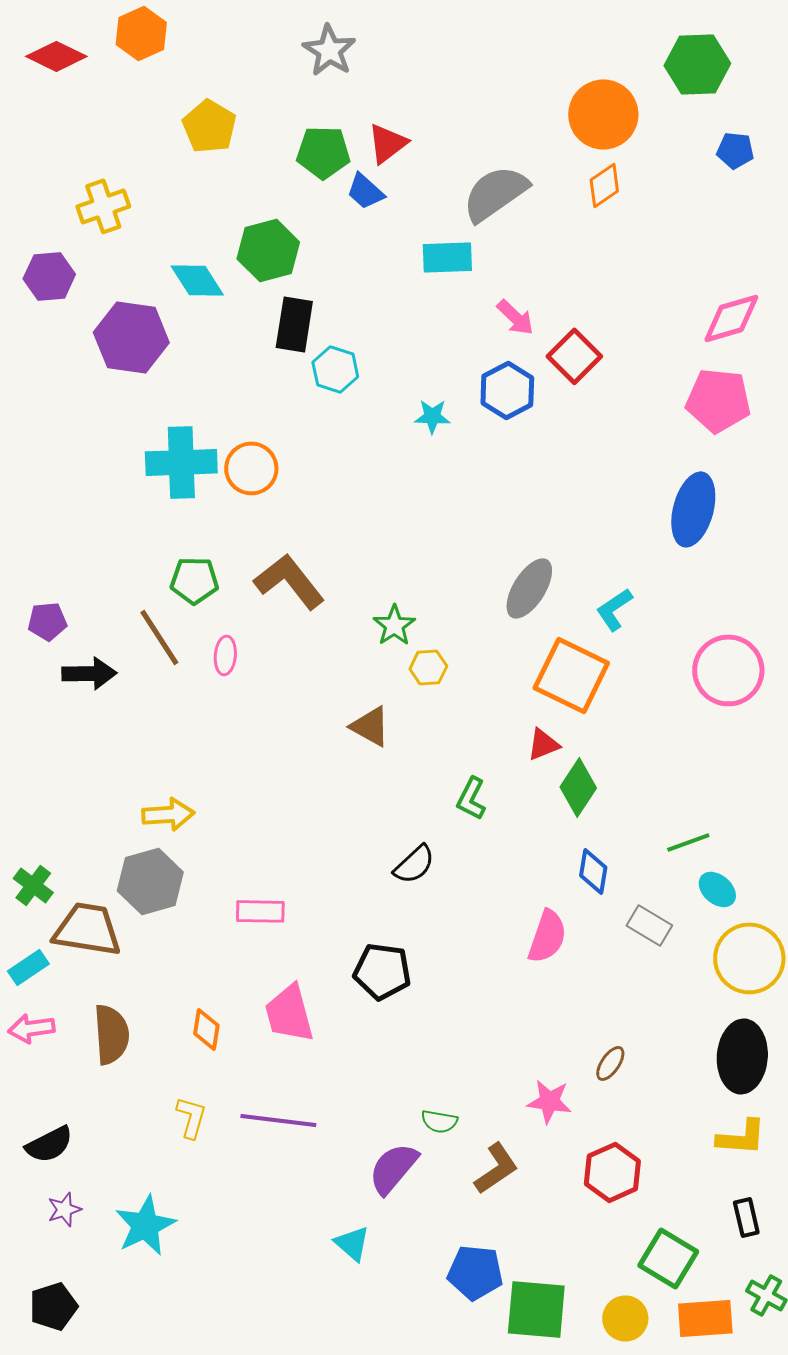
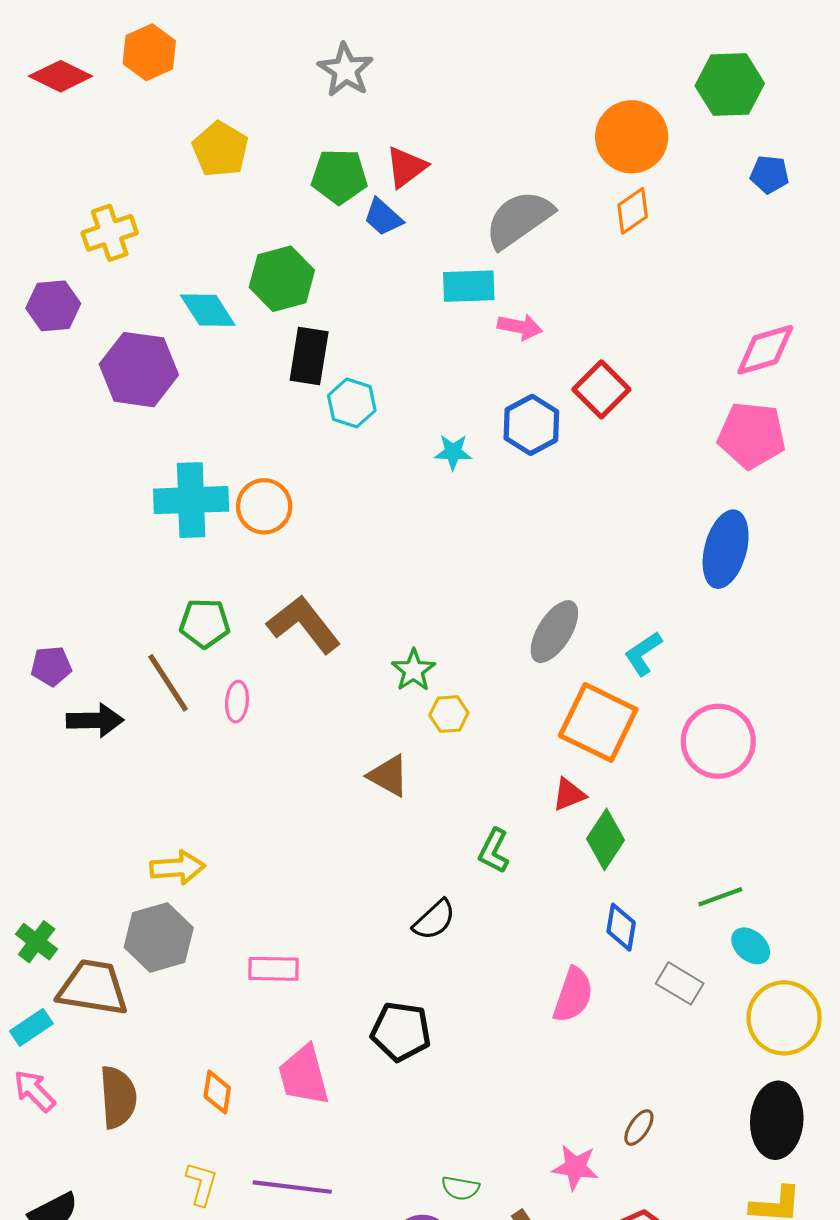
pink arrow: (515, 317) -> (520, 327), moved, turned -33
pink circle: (728, 670) -> (718, 741), moved
pink arrow: (31, 1028) -> (34, 1091), turned 54

